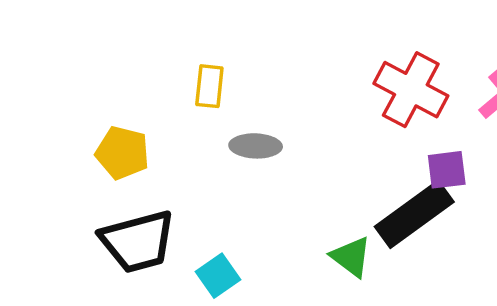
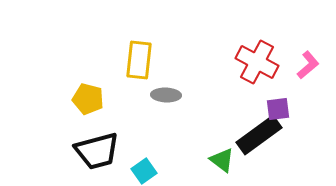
yellow rectangle: (209, 86) -> (139, 60), size x1.5

